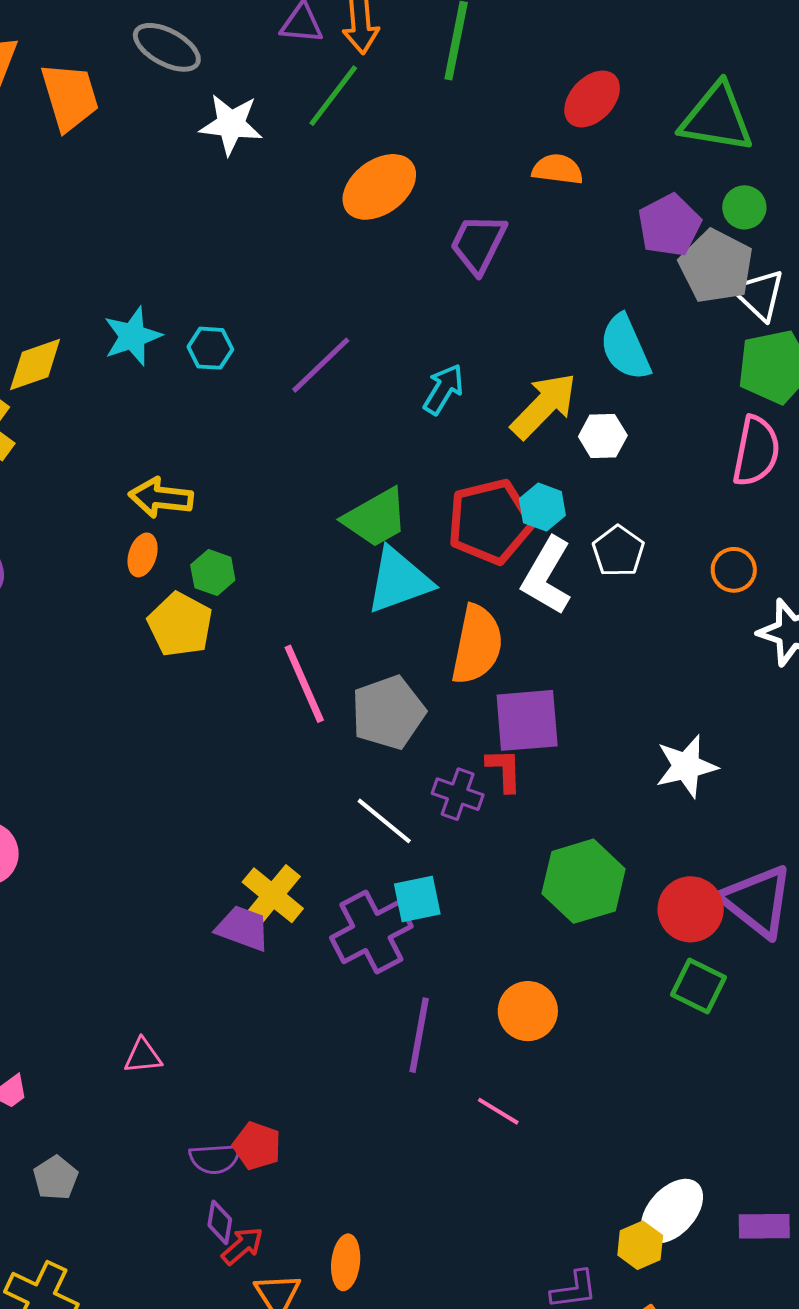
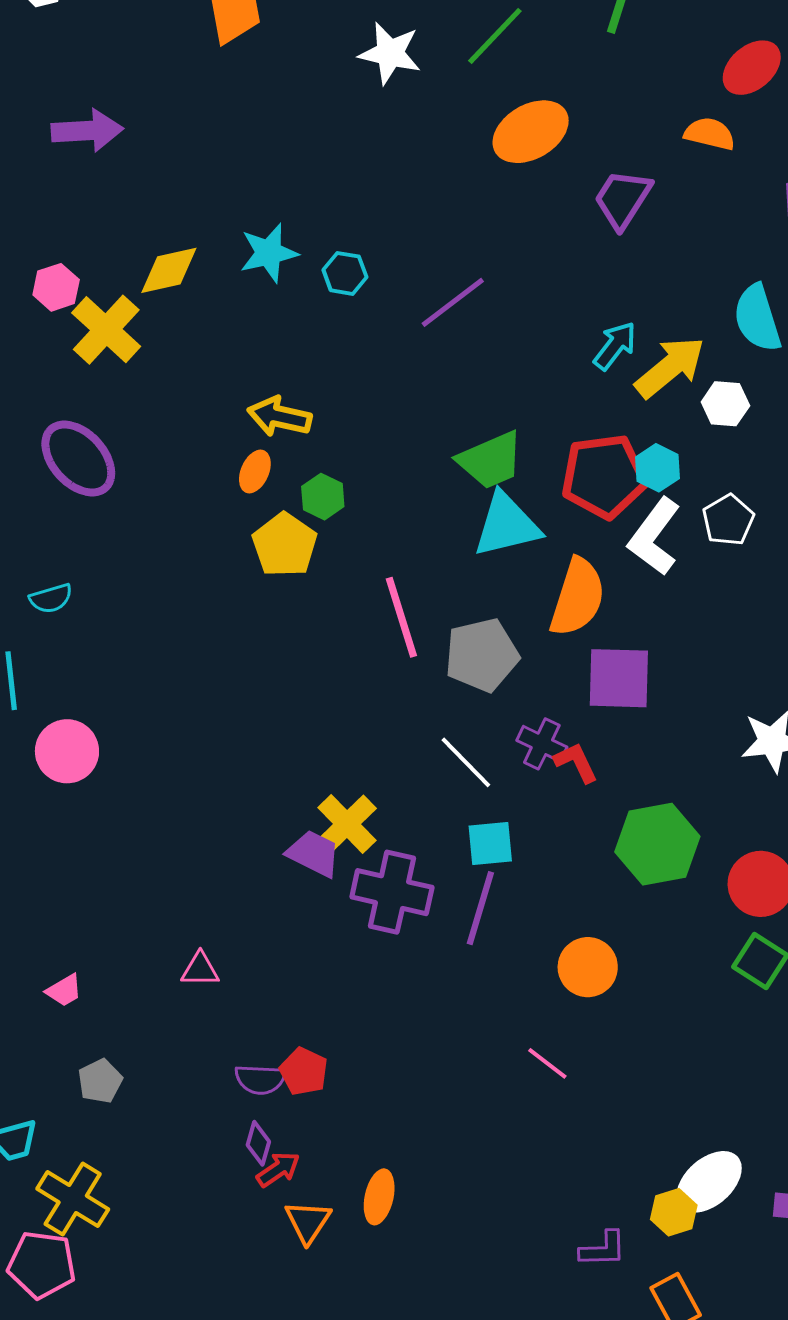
cyan arrow: (443, 389) -> (615, 346), moved
red L-shape: (504, 770) -> (576, 762), moved, turned -30
purple cross: (371, 932) -> (392, 892), moved, turned 34
purple line: (419, 1035) -> (480, 908), moved

